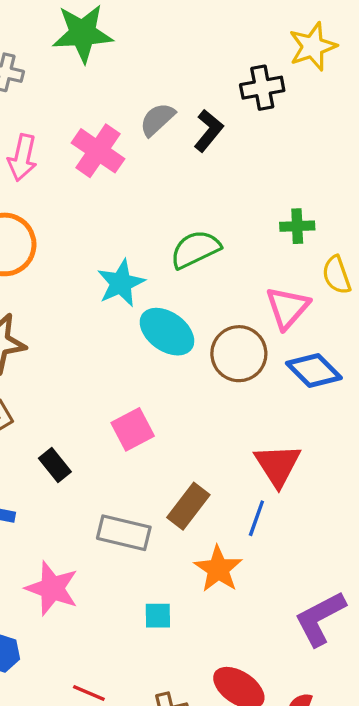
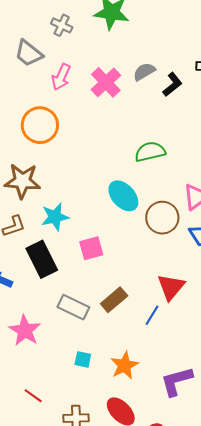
cyan star: (121, 283) -> (55, 217), moved
black rectangle: (55, 465) -> (42, 259), size x1.8
orange star: (218, 569) -> (124, 365), moved

